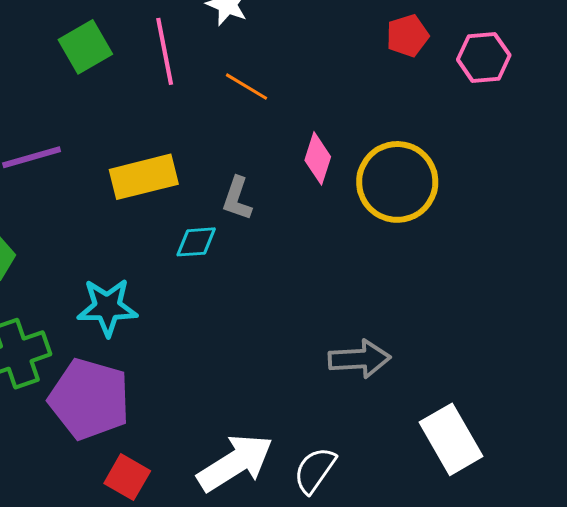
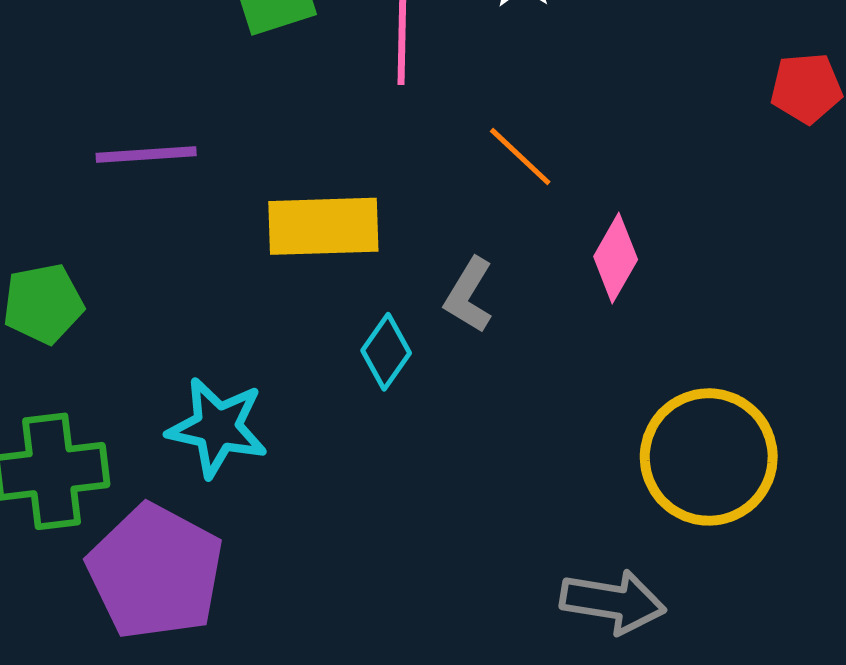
orange line: (247, 87) -> (520, 157), moved
yellow circle: (397, 182) -> (709, 457), moved
cyan diamond: (196, 242) -> (386, 352), turned -63

